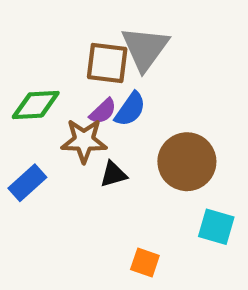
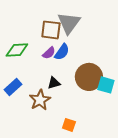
brown star: (84, 141) -> (40, 100), moved, turned -30
cyan square: (216, 227) -> (106, 85), moved

